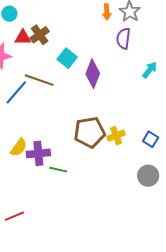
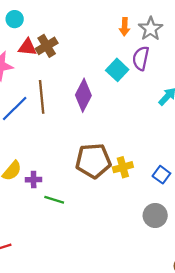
cyan square: (67, 58) -> (117, 70), moved
purple diamond: (93, 74) -> (83, 95), moved
brown line: (39, 80) -> (42, 97), turned 60
purple cross: (38, 153) -> (34, 180), size x0.6

